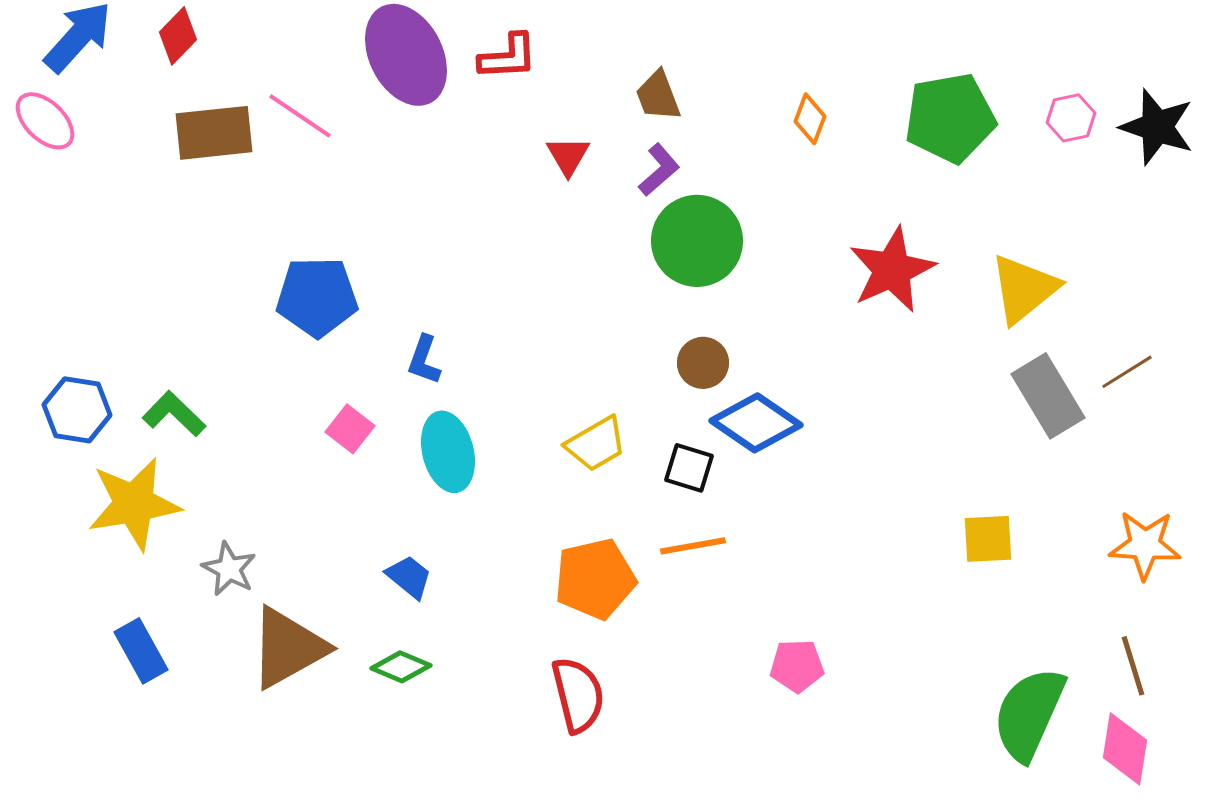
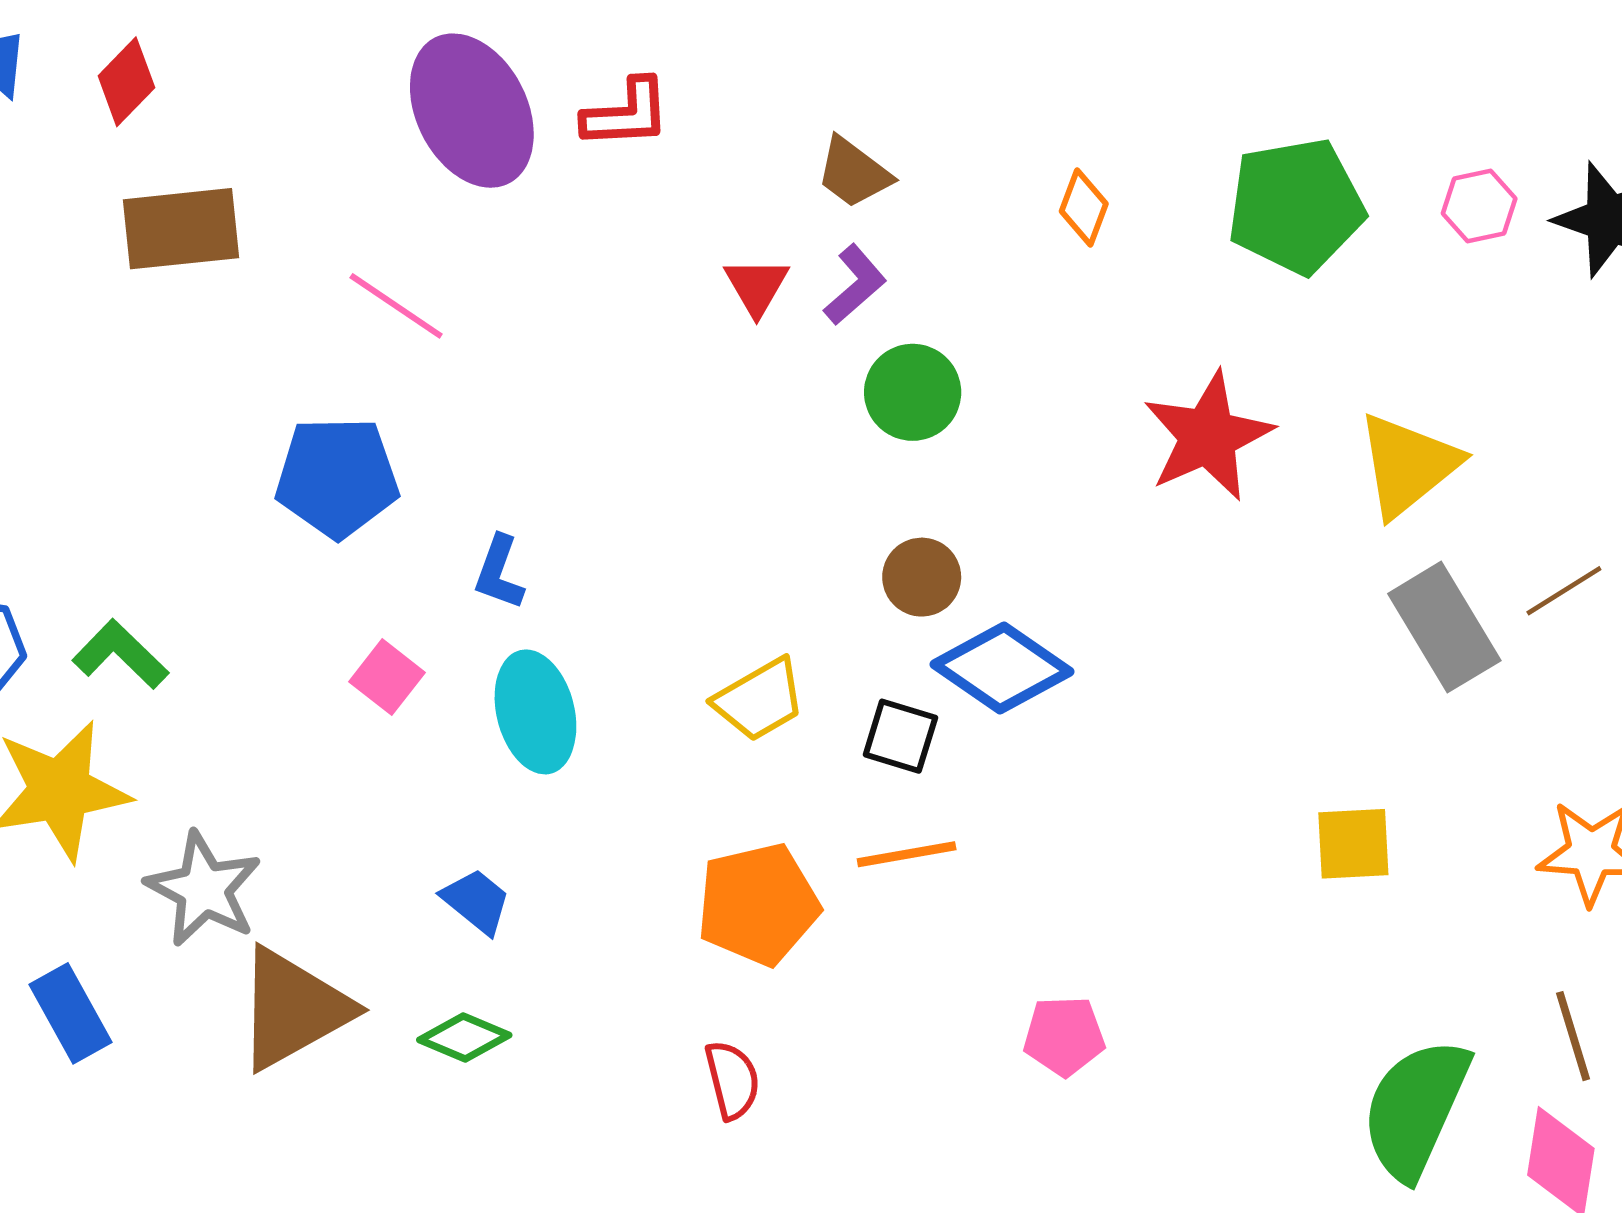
brown trapezoid: (658, 96) -> (854, 173), turned -32
pink line: (300, 116) -> (396, 306), moved
red triangle: (568, 156) -> (757, 286), moved
green circle: (697, 241) -> (913, 392), size x0.7
gray star: (229, 569) -> (204, 889), size x1.4
red semicircle: (578, 695) -> (732, 1080), size x0.7

